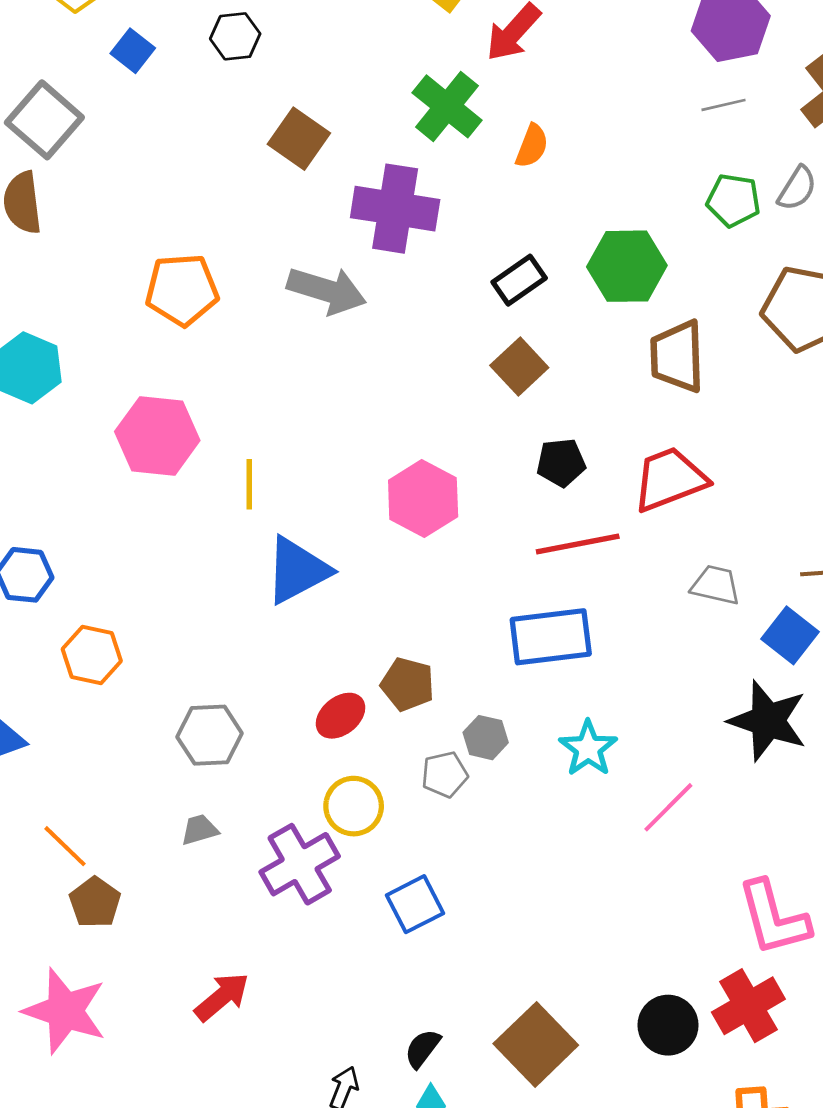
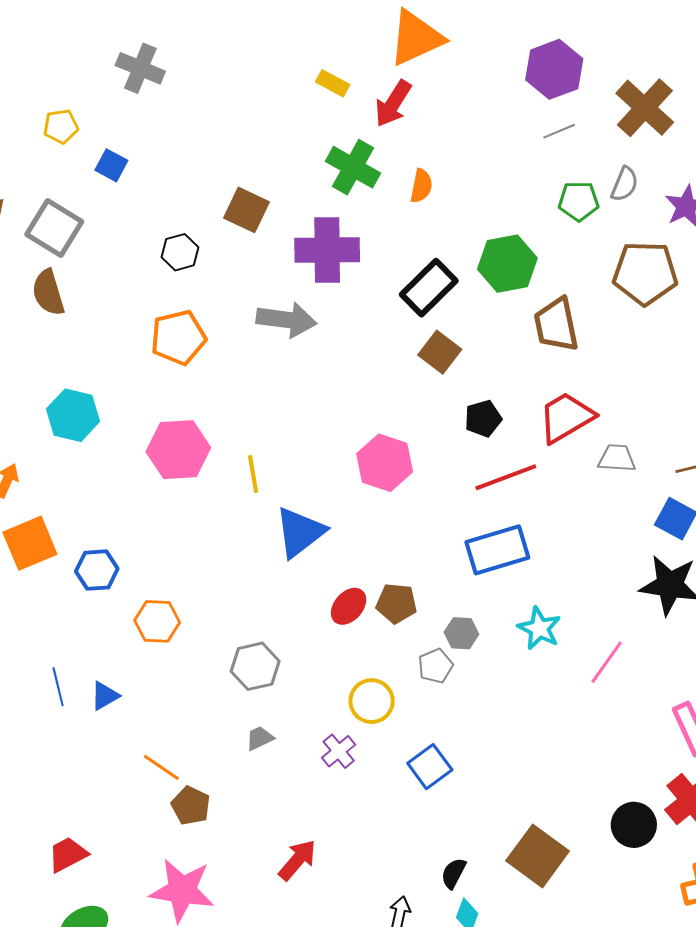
black hexagon: (235, 36) -> (180, 252), moved
black rectangle: (519, 280) -> (429, 288), size x1.4
gray trapezoid: (716, 585) -> (617, 458), moved
red ellipse: (340, 716) -> (349, 606), moved
purple cross: (300, 864) -> (339, 751), size x0.6

